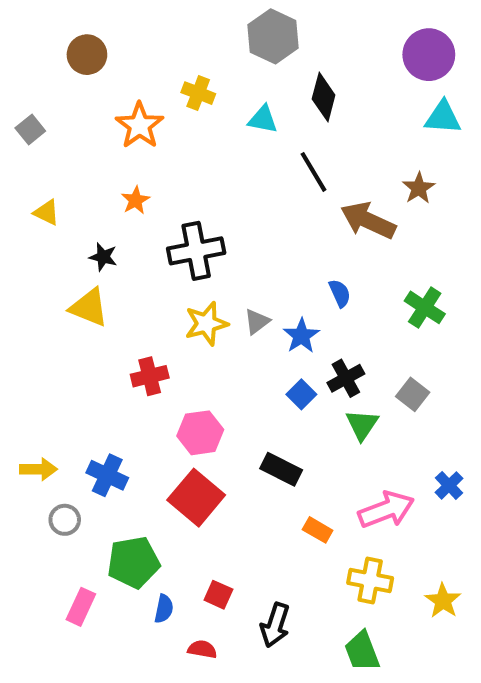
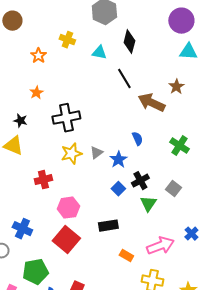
orange star: (140, 125) -> (38, 56), size x0.7
black rectangle: (281, 469) -> (108, 226), turned -36

